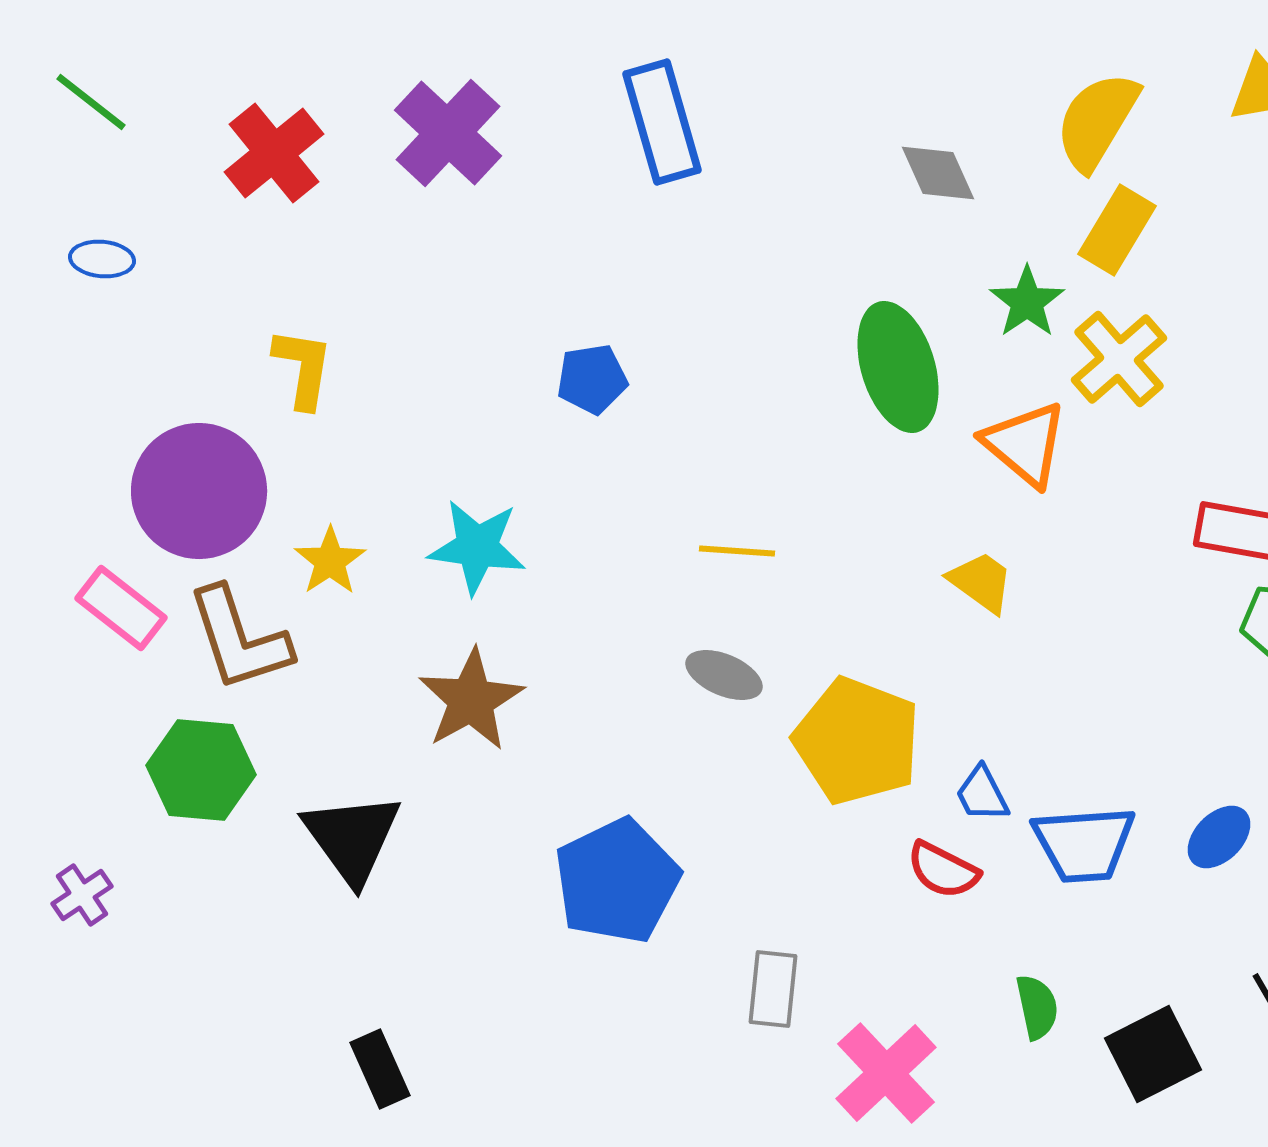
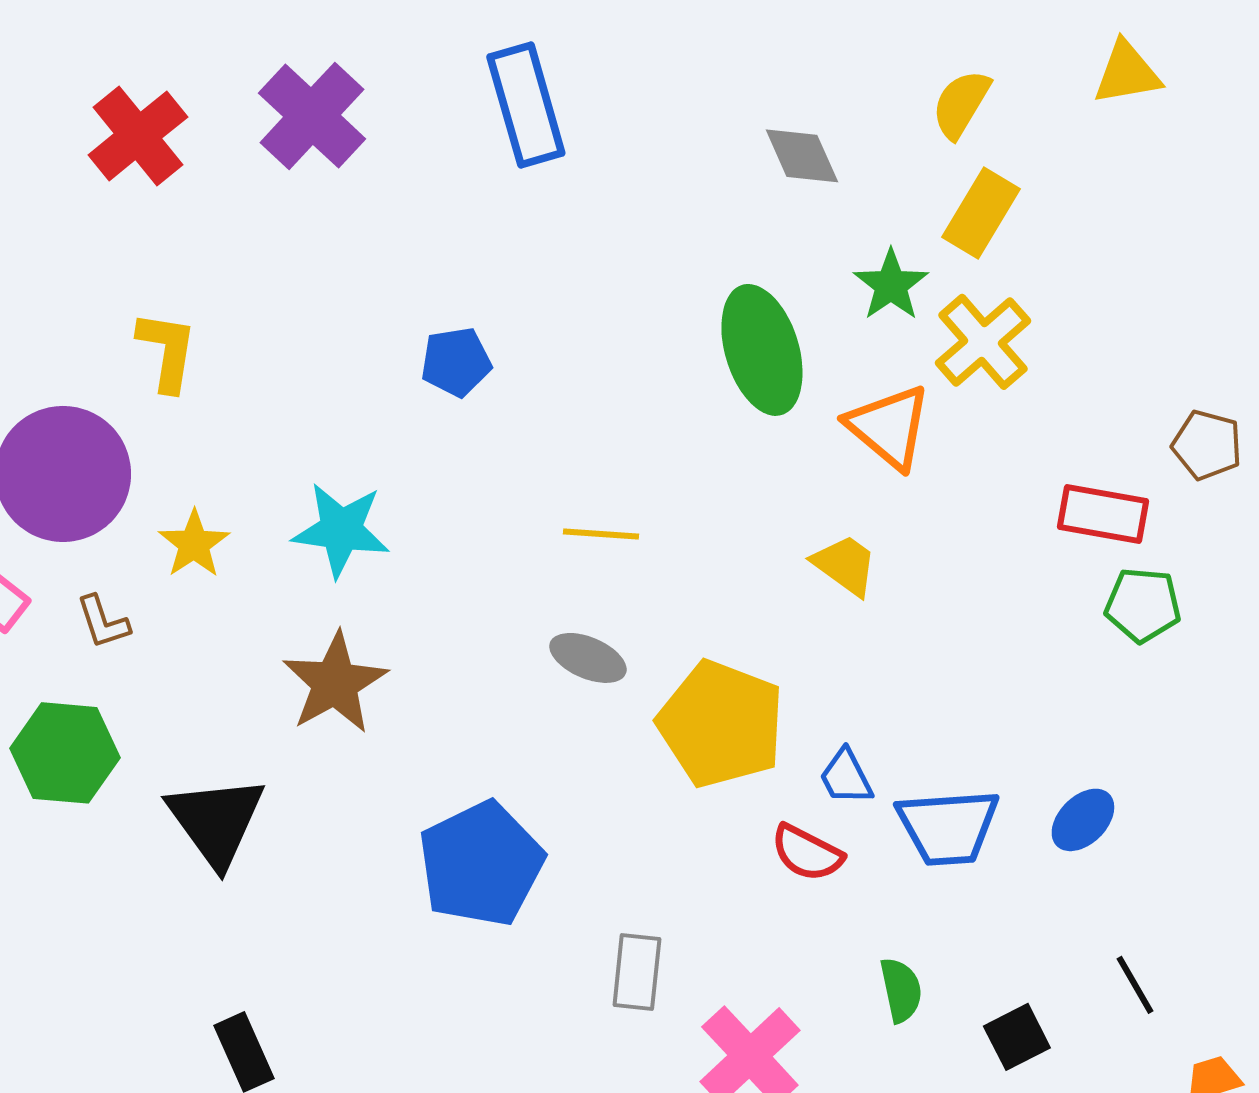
yellow semicircle: (1097, 121) -> (961, 104), size x0.7
brown L-shape: (239, 639) -> (103, 622), size x0.5
black square: (1153, 1054) -> (1017, 1037), size x0.7

